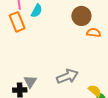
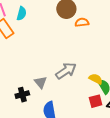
gray triangle: (30, 82) -> (41, 82), moved

